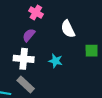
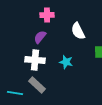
pink cross: (36, 12) -> (47, 15), turned -32

